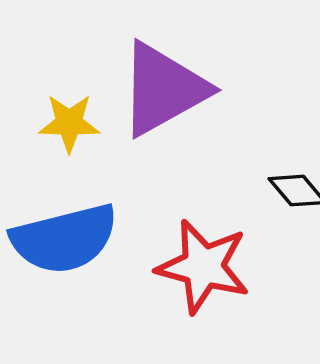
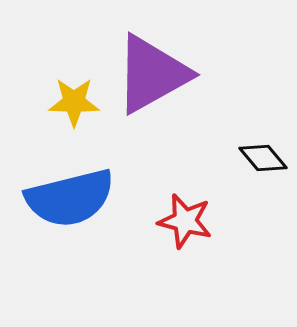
red star: (203, 267) -> (185, 221), size x0.7

